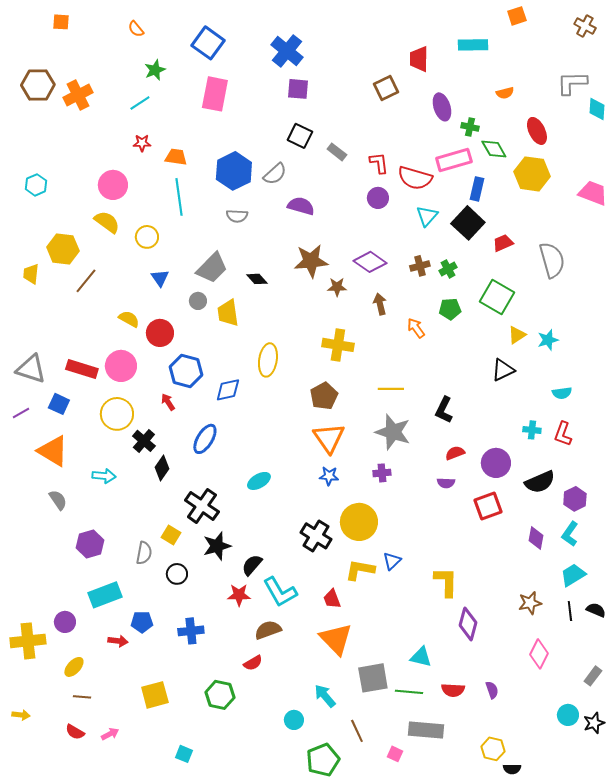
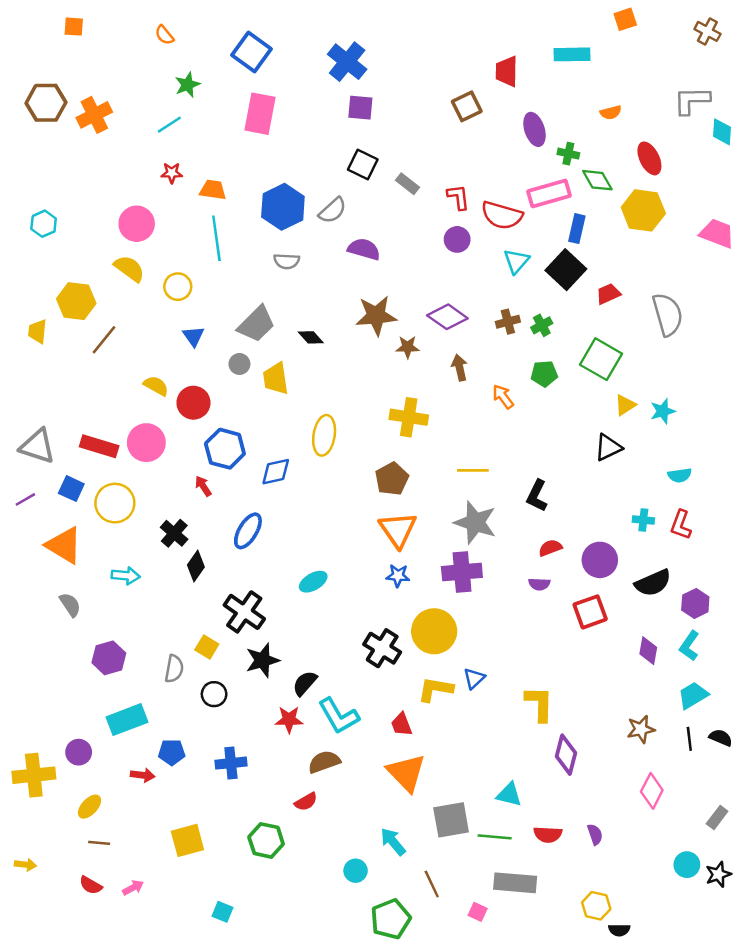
yellow circle: (117, 414) -> (115, 503), moved
purple cross: (382, 473) -> (462, 572), size x1.8

